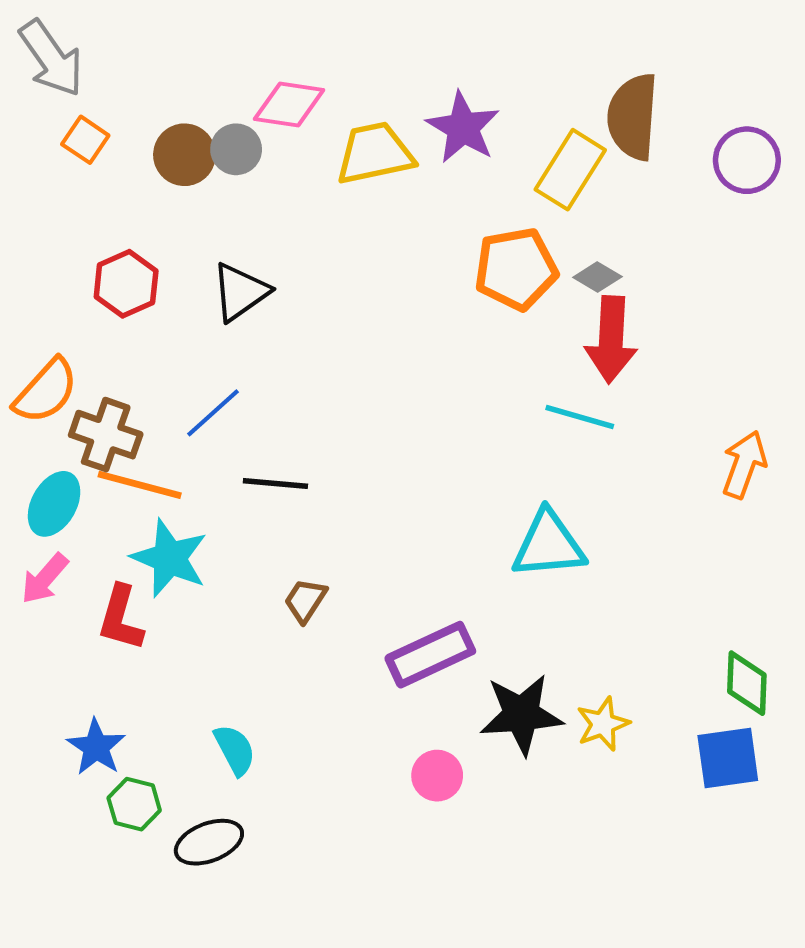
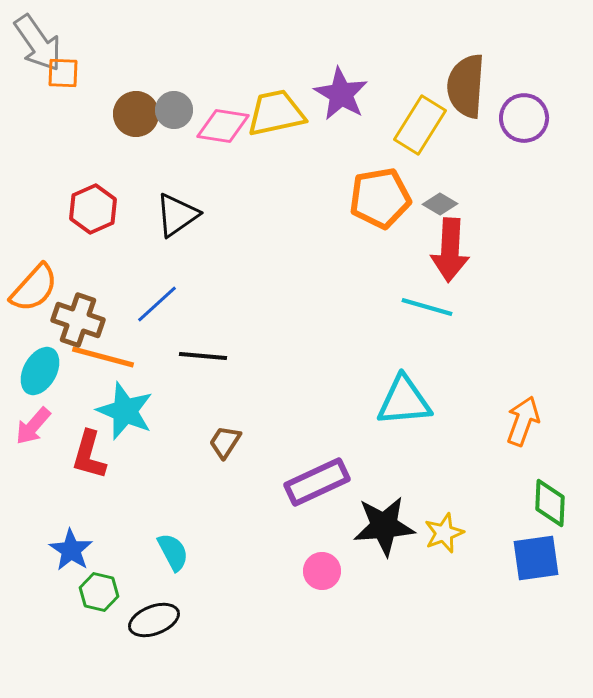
pink diamond: (289, 104) -> (223, 126), moved
orange square: (85, 140) -> (63, 73), moved, turned -32
purple circle: (747, 160) -> (524, 118), moved
orange arrow: (744, 464) -> (523, 421), moved

